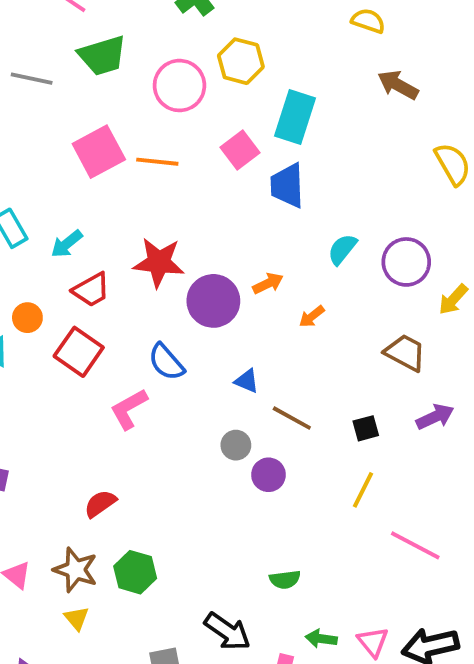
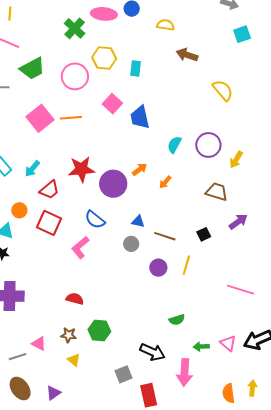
cyan rectangle: (295, 117) -> (136, 68), moved, size x0.6
gray circle: (236, 445) -> (131, 244), moved
yellow line: (363, 490) -> (186, 265), moved
red semicircle: (100, 504) -> (75, 299), turned 60
brown star: (76, 570) -> (69, 335), size x0.7

